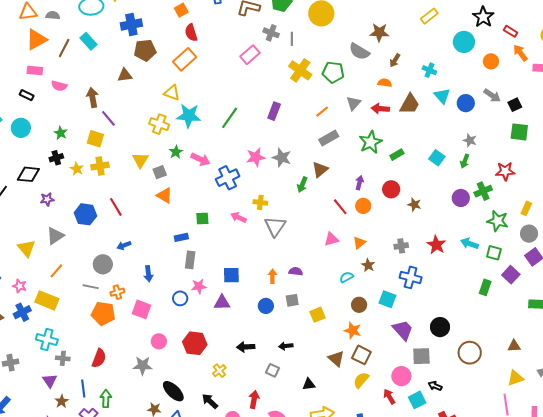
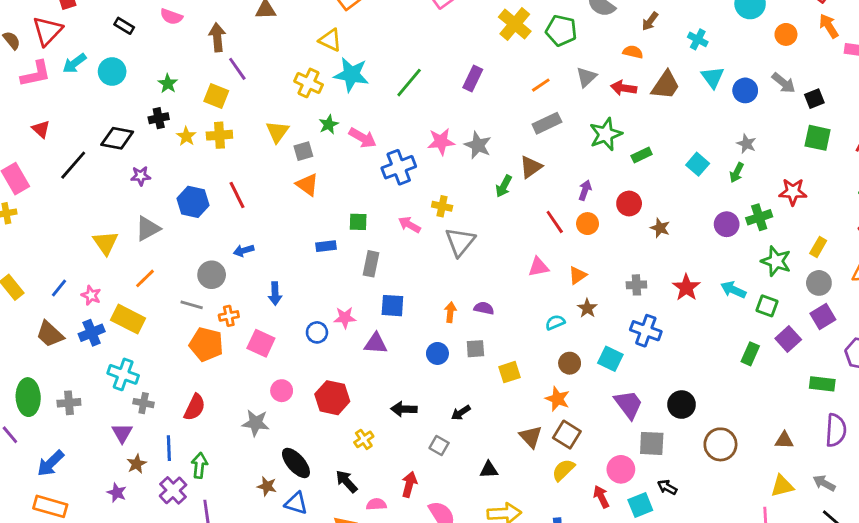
gray rectangle: (190, 260) -> (371, 264), moved
black arrow: (286, 346) -> (461, 413), turned -32

